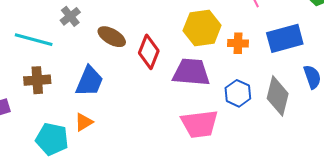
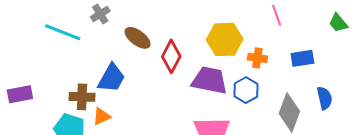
blue rectangle: (285, 38) -> (302, 58), size x0.7
brown cross: (37, 80) -> (82, 97), moved
blue hexagon: (238, 93) -> (246, 90), moved

